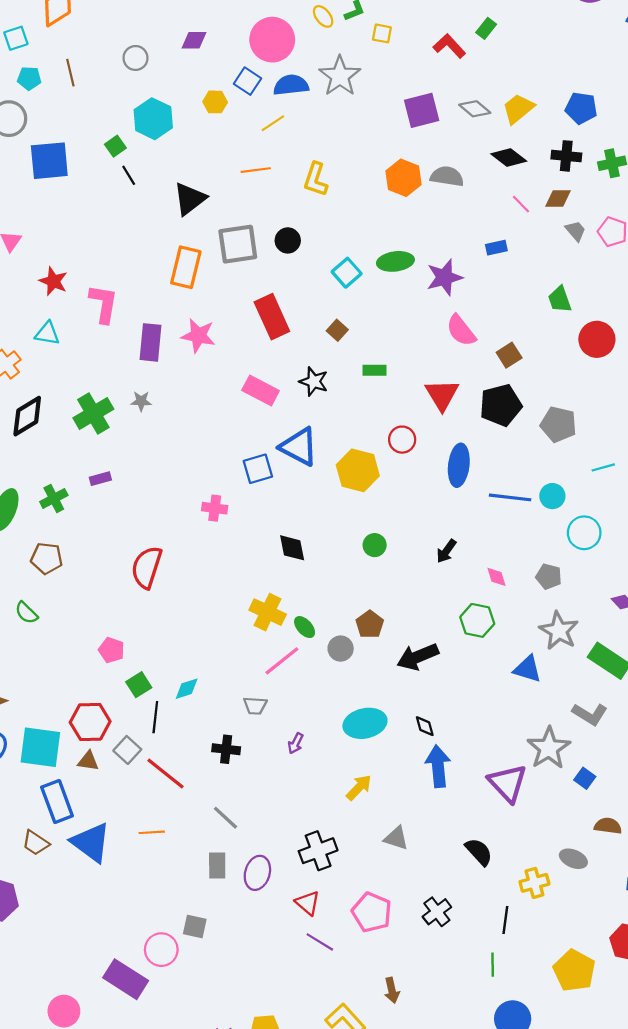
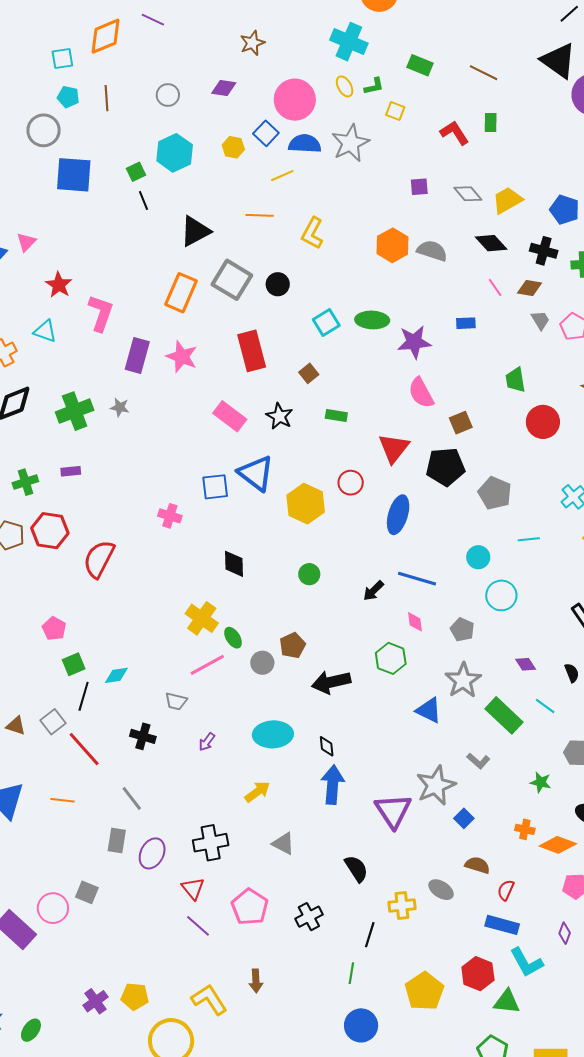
green rectangle: (486, 28) -> (491, 123), turned -48
purple square: (422, 110) -> (419, 187), size x0.6
gray square: (238, 244) -> (232, 280), turned 30
blue line: (510, 497) -> (417, 579), moved
gray L-shape: (590, 714) -> (478, 761), size x0.7
red hexagon: (90, 722) -> (50, 531), moved

